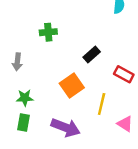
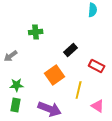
gray arrow: (17, 62) -> (11, 56), turned 48

